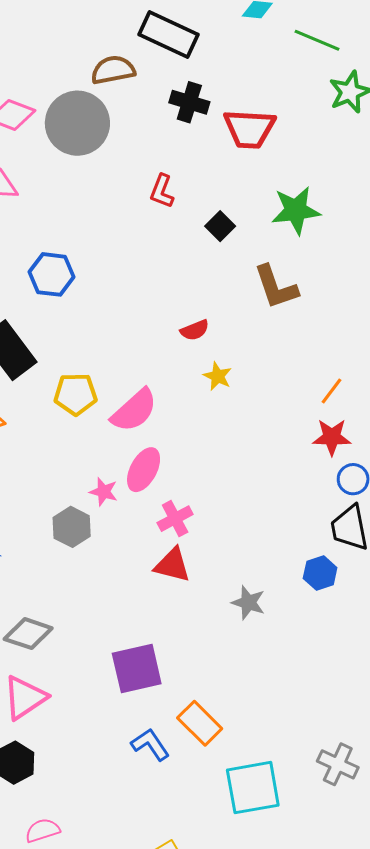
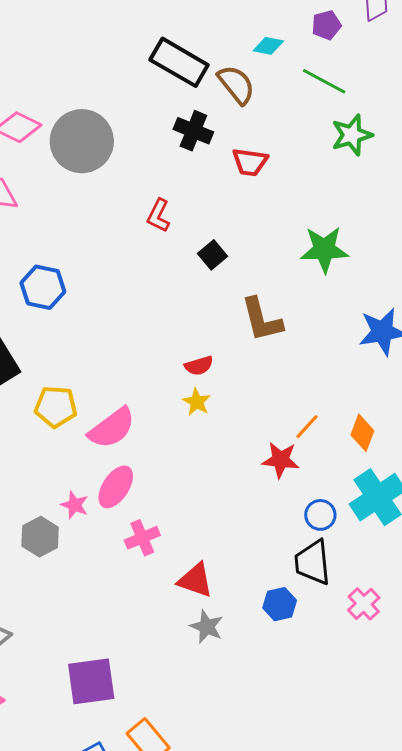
brown semicircle: (113, 70) -> (236, 85), moved, turned 57
red trapezoid: (249, 129) -> (250, 162), size x0.7
green star: (296, 210) -> (324, 249), moved
red semicircle: (195, 330) -> (199, 366), moved
red star: (332, 437) -> (281, 460), moved
red triangle: (172, 565) -> (195, 580), moved

